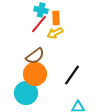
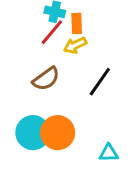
orange circle: (35, 74) -> (58, 133), moved
black line: (72, 75) -> (100, 82), moved

